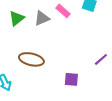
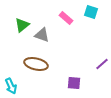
gray triangle: (42, 18) -> (42, 35), moved, turned 42

